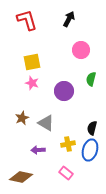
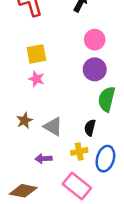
green semicircle: (91, 79) -> (107, 99), moved, size x1.5
purple circle: (64, 91) -> (95, 69), moved
black semicircle: (92, 128) -> (90, 128), moved
pink rectangle: (66, 173) -> (77, 186), size x1.6

